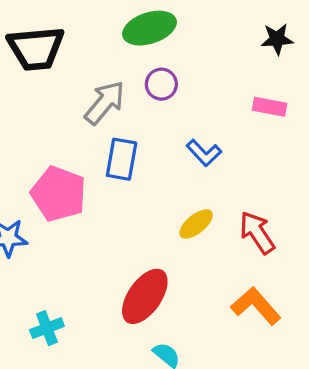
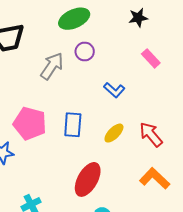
black star: (277, 39) -> (138, 18), moved
pink rectangle: (270, 107) -> (151, 58), turned 42
blue rectangle: (122, 159) -> (73, 125), moved

